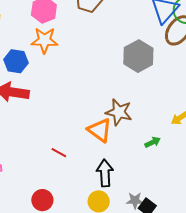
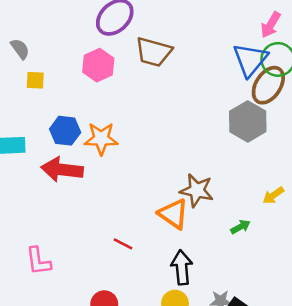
orange star: (45, 40) -> (101, 139), moved
gray hexagon: (138, 56) -> (248, 121), moved

